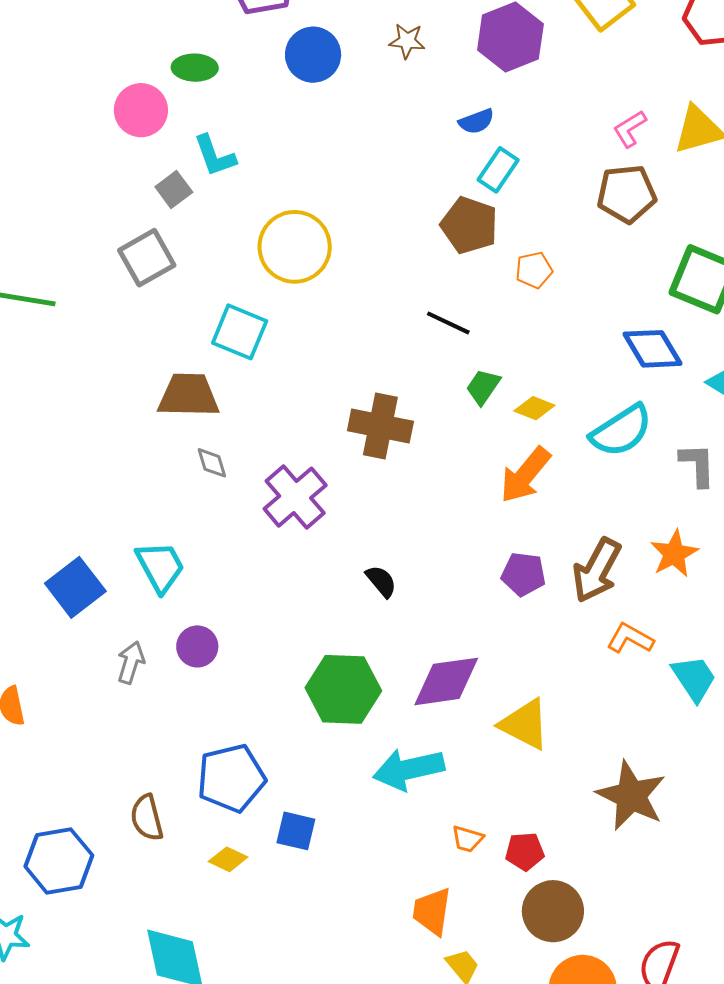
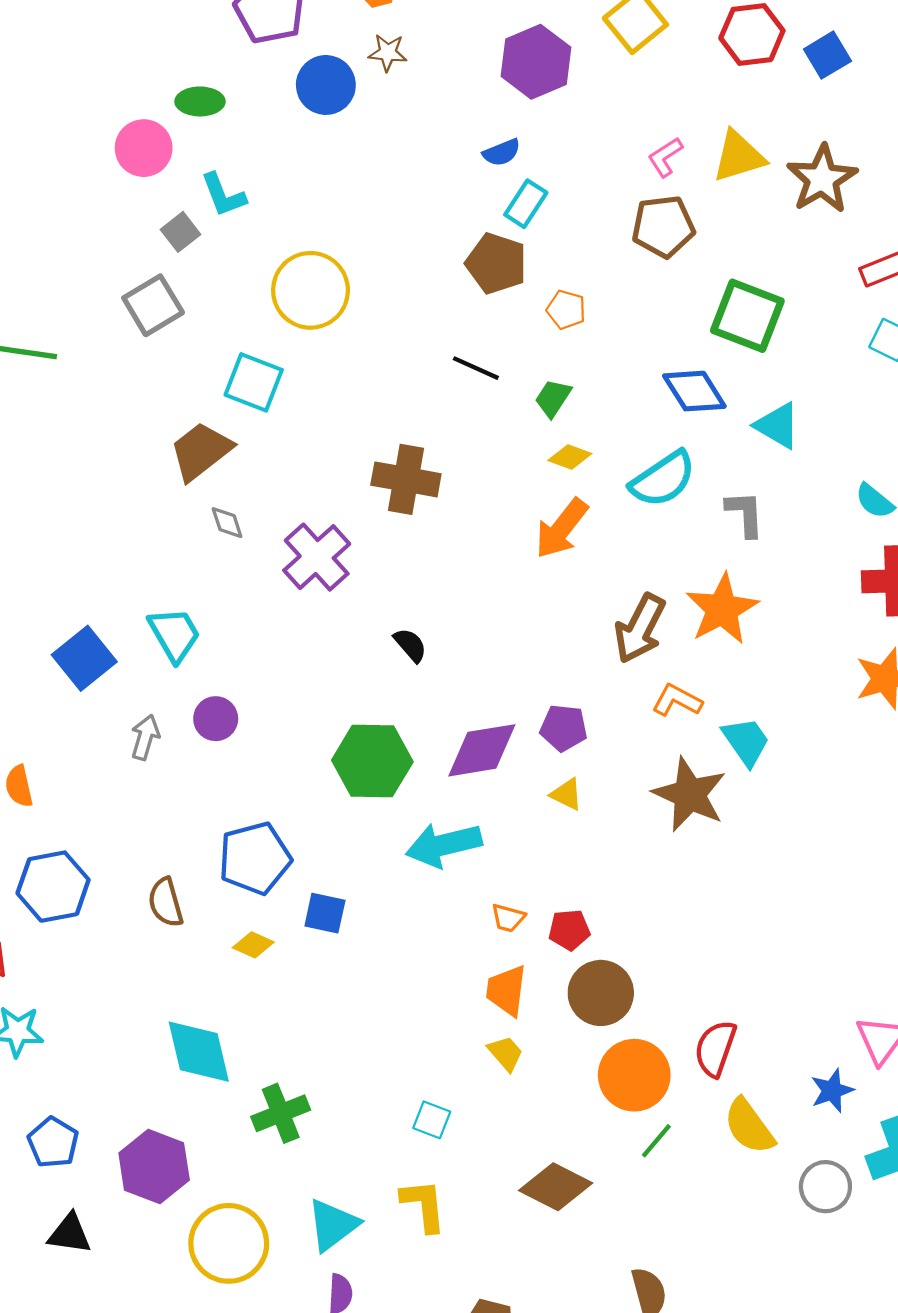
brown star: (407, 41) -> (388, 53), moved
orange pentagon: (534, 270) -> (566, 310), turned 30
green trapezoid: (483, 387) -> (553, 398), moved
brown trapezoid: (189, 395) -> (201, 451), turned -38
orange star: (674, 554) -> (722, 609), size x1.4
purple pentagon: (524, 574) -> (564, 728), moved
yellow triangle: (525, 724) -> (566, 794), size x0.6
brown star: (631, 796) -> (690, 794), moved
blue hexagon: (59, 861) -> (53, 887), moved
orange trapezoid: (432, 911) -> (507, 990), moved

